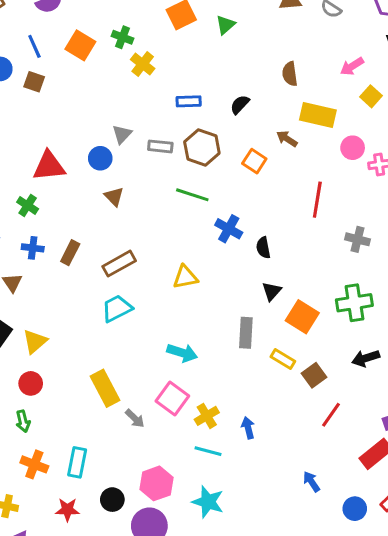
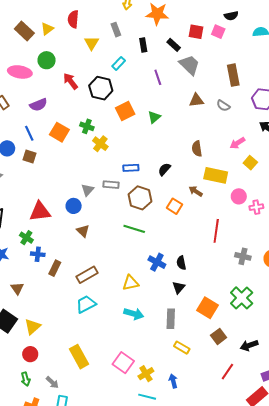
gray rectangle: (160, 146) -> (111, 185), moved
blue cross: (229, 229) -> (157, 262), moved
blue cross: (33, 248) -> (38, 254), moved
black triangle: (272, 291) -> (179, 287), moved
green cross: (354, 303) -> (242, 298), turned -35
cyan arrow: (182, 353) -> (134, 314), moved
black arrow: (366, 358) -> (249, 345), moved
yellow rectangle: (283, 359) -> (182, 348), moved
brown square: (314, 375) -> (219, 336), moved
gray arrow: (135, 418) -> (52, 382), moved

